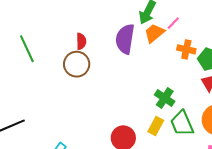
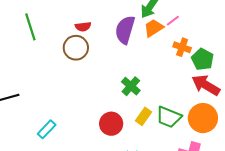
red semicircle: (81, 41) -> (83, 27), turned 77
green cross: (165, 98) -> (131, 86), moved
green trapezoid: (182, 123) -> (169, 117), turned -52

